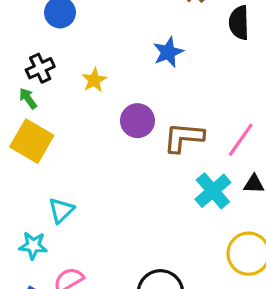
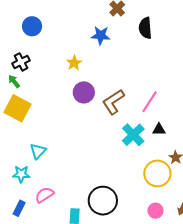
blue star: (168, 52) -> (101, 35), moved, turned 30
yellow star: (94, 80) -> (74, 63), moved
brown L-shape: (184, 137) -> (113, 102), turned -36

